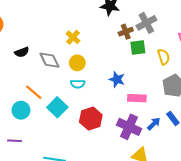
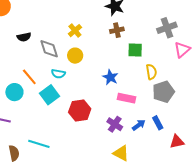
gray cross: (146, 23) -> (167, 28), moved
brown cross: (126, 32) -> (117, 30), moved
yellow semicircle: (164, 57) -> (151, 72), moved
cyan semicircle: (78, 84) -> (58, 74), moved
purple cross: (129, 127) -> (115, 124), size x0.7

